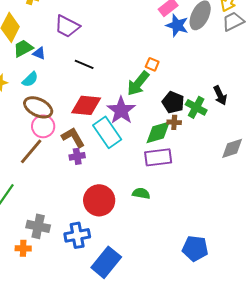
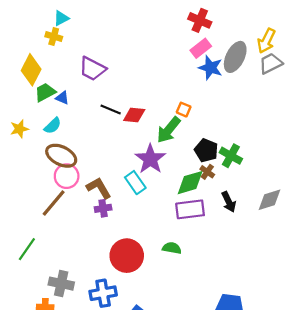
black arrow: (220, 95) -> (229, 202), moved
red diamond: (86, 105) -> (134, 115), moved, size x0.7
brown cross: (174, 122) -> (207, 172), turned 32
cyan rectangle: (107, 132) -> (135, 183), size x0.7

